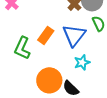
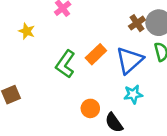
orange circle: (49, 80) -> (90, 108), size x0.6

